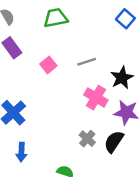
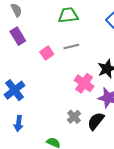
green trapezoid: (56, 18) -> (68, 15), moved
gray line: (87, 62) -> (71, 46), moved

